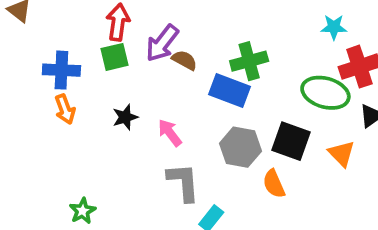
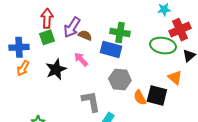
green cross: (249, 61) -> (120, 32), turned 30
orange arrow: (65, 109) -> (23, 68), turned 56
black star: (125, 117) -> (56, 69), size x1.5
pink arrow: (170, 133) -> (81, 59), moved
black square: (291, 141) -> (157, 96), moved

